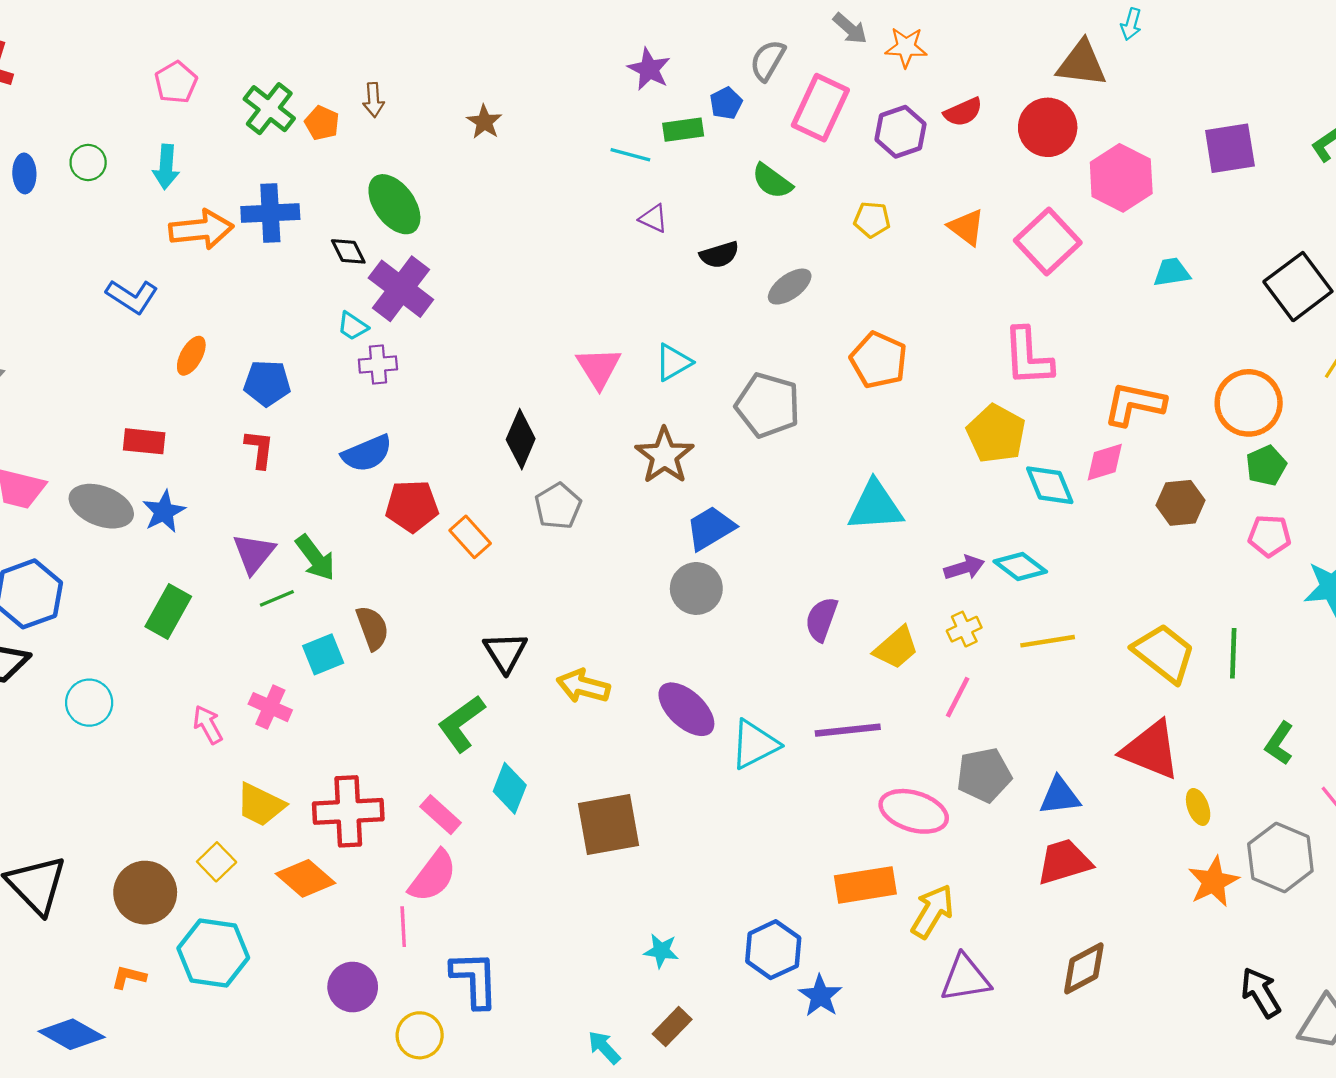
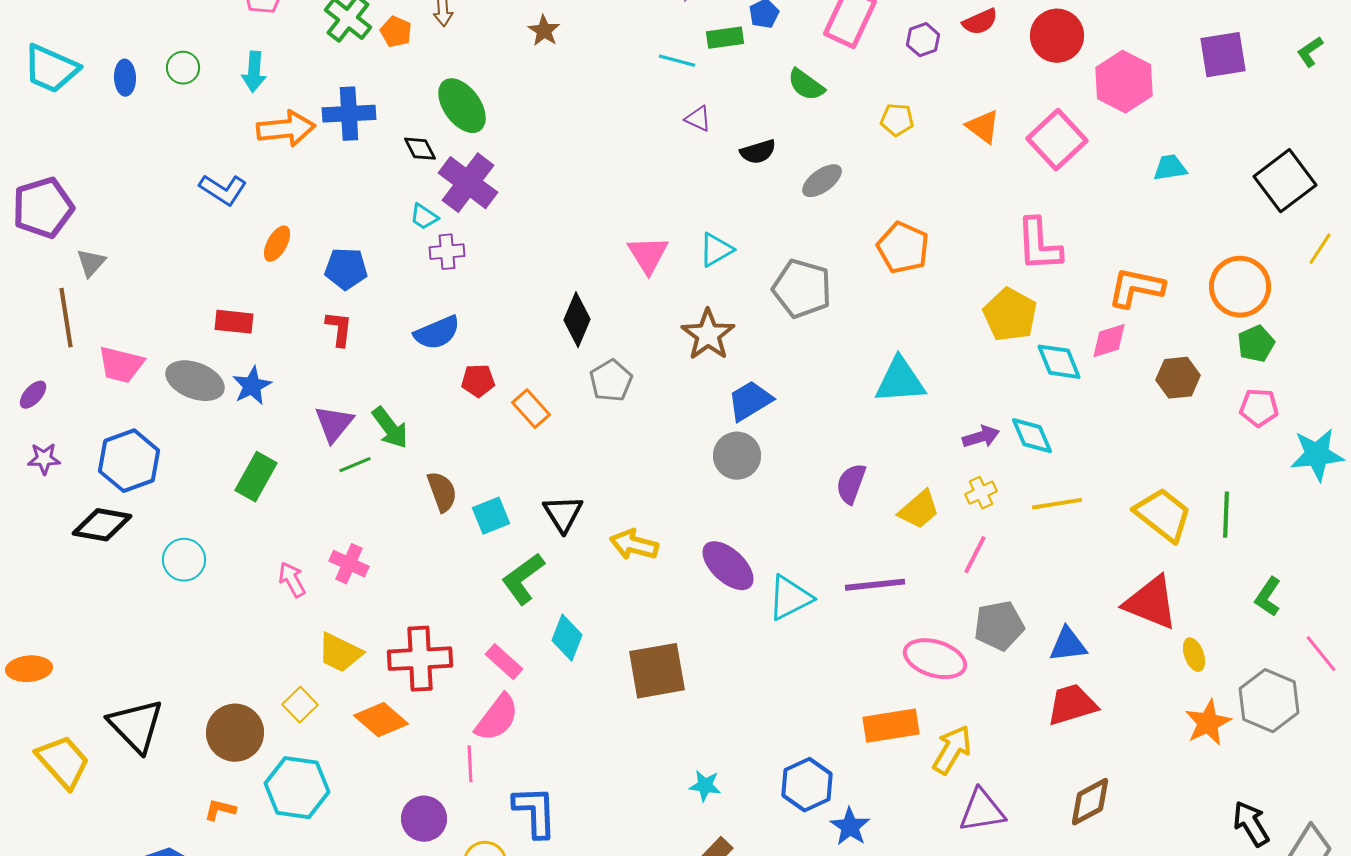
purple hexagon: (901, 132) -> (923, 40), size x0.7
red pentagon: (412, 506) -> (478, 381), size x0.7
cyan diamond: (1020, 567) -> (1032, 436), turned 30
cyan square: (323, 654) -> (491, 516), moved

